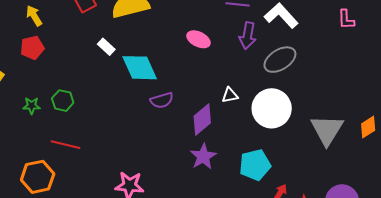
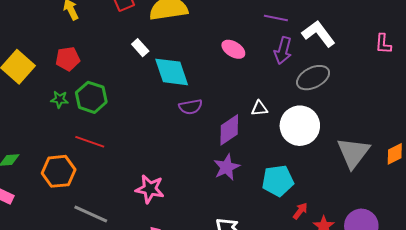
red pentagon: (32, 48) -> (68, 59), moved
green hexagon: (63, 101) -> (91, 97), size x1.4

